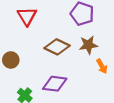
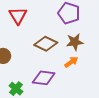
orange arrow: (102, 66) -> (71, 62), moved, turned -96

